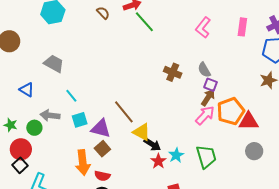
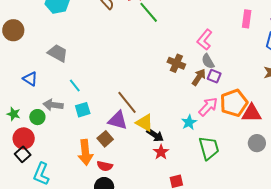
pink L-shape: (203, 27) -> (205, 40), moved
brown arrow: (208, 97) -> (199, 77), moved
purple triangle: (101, 128) -> (118, 120), moved
cyan star: (176, 155) -> (189, 122), moved

